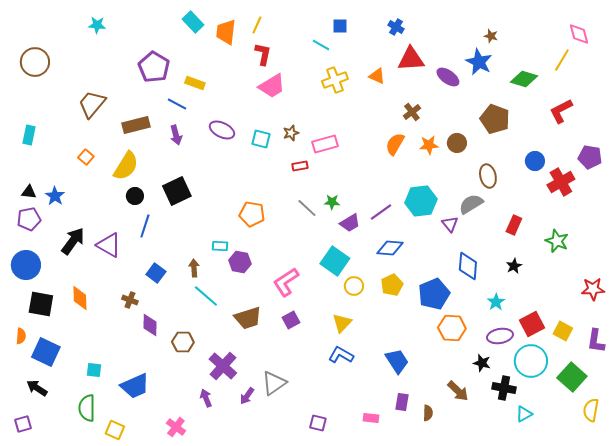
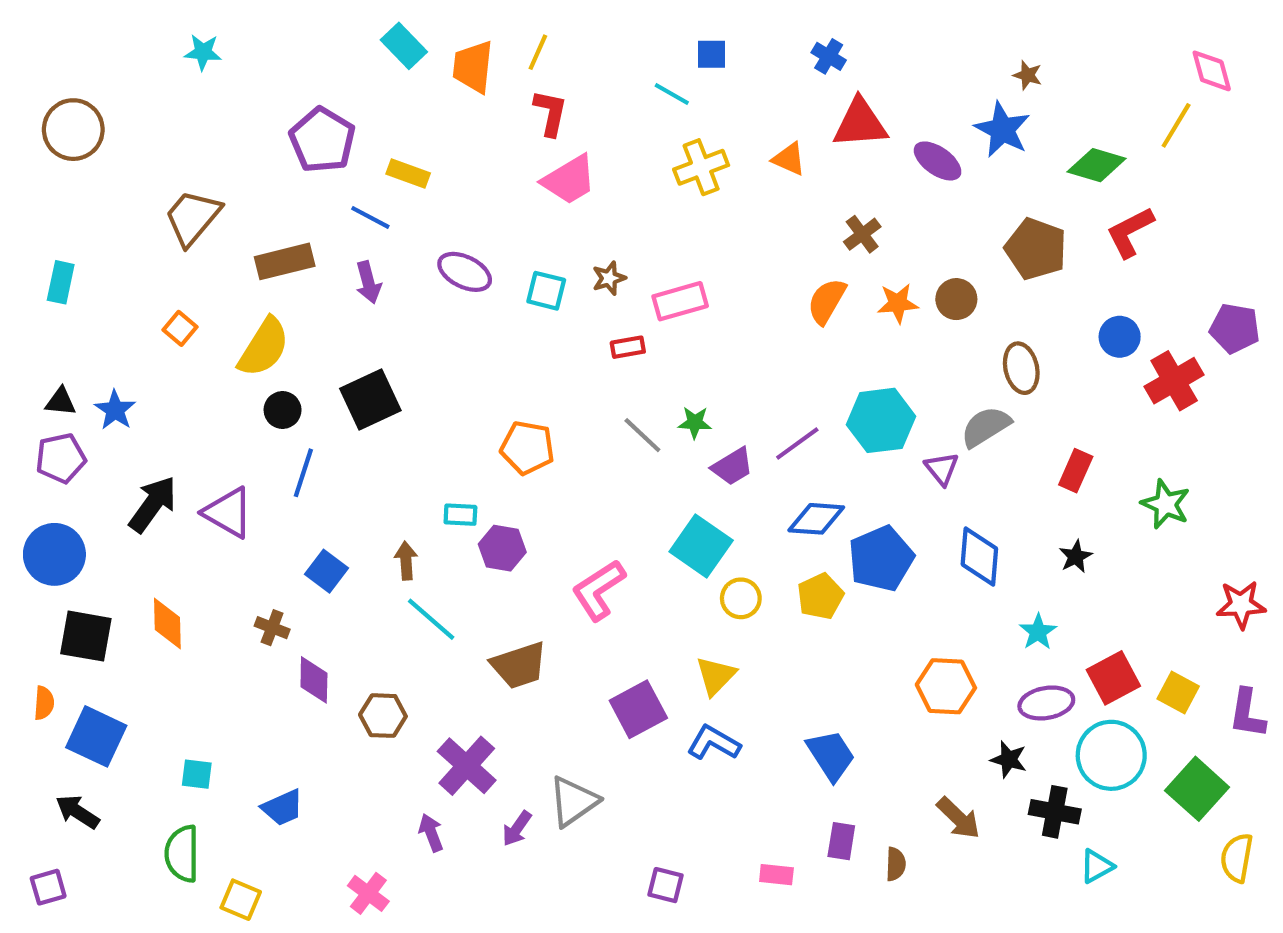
red L-shape: (561, 111) -> (1130, 232), moved
blue pentagon: (434, 294) -> (881, 559), moved
purple square: (291, 320) -> (638, 709), moved, size x1.5
blue trapezoid: (135, 386) -> (283, 808), size x0.7

